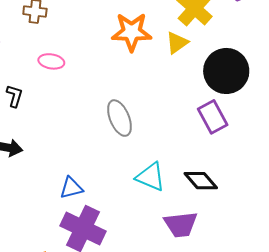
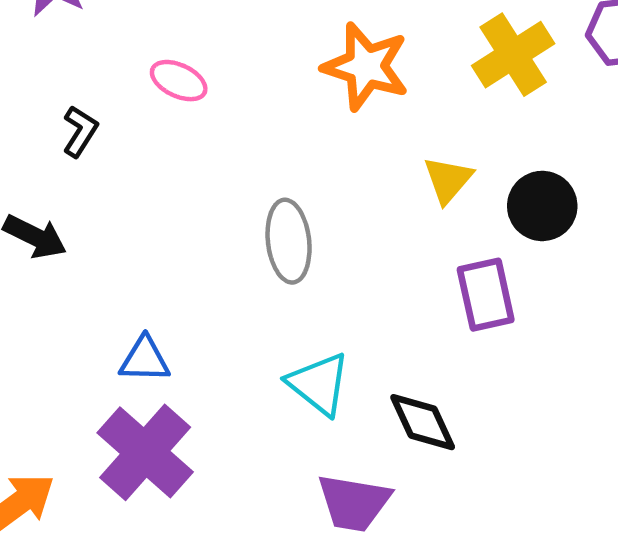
yellow triangle: (177, 43) -> (448, 180), moved, turned -30
black circle: (226, 71) -> (542, 206), size x0.7

